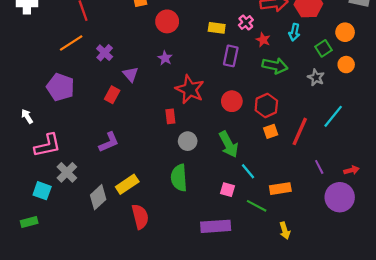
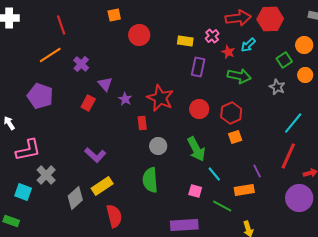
cyan arrow: (294, 32) -> (248, 45), moved, turned 35
purple star: (165, 58) -> (125, 99), moved
red line: (300, 131) -> (288, 156), moved
purple L-shape: (109, 142) -> (95, 155), moved, turned 65
purple line: (319, 167) -> (257, 171), moved
green rectangle: (29, 222) -> (11, 221), turned 35

